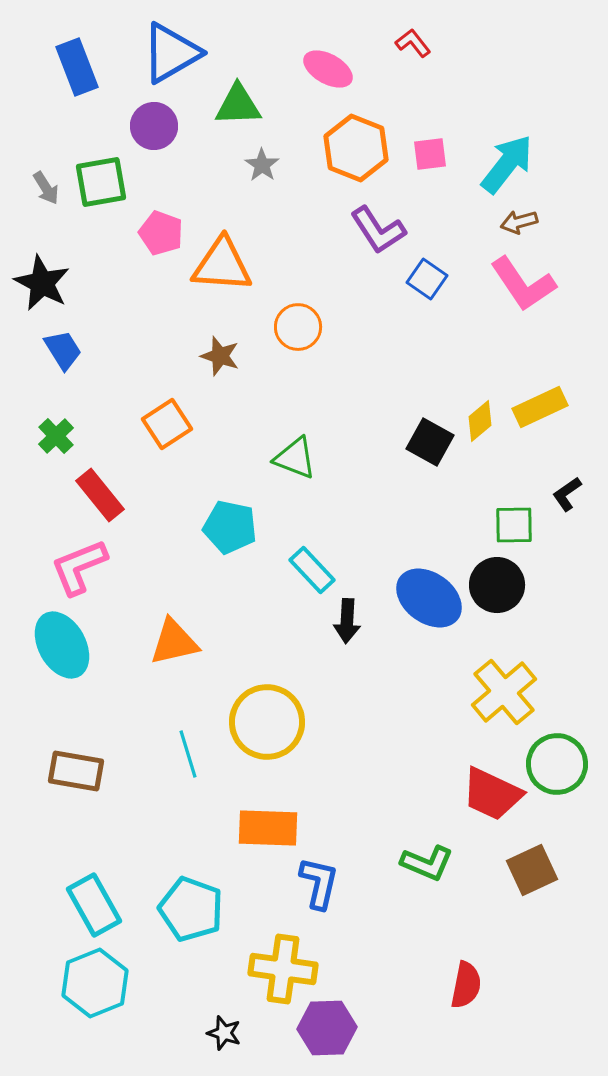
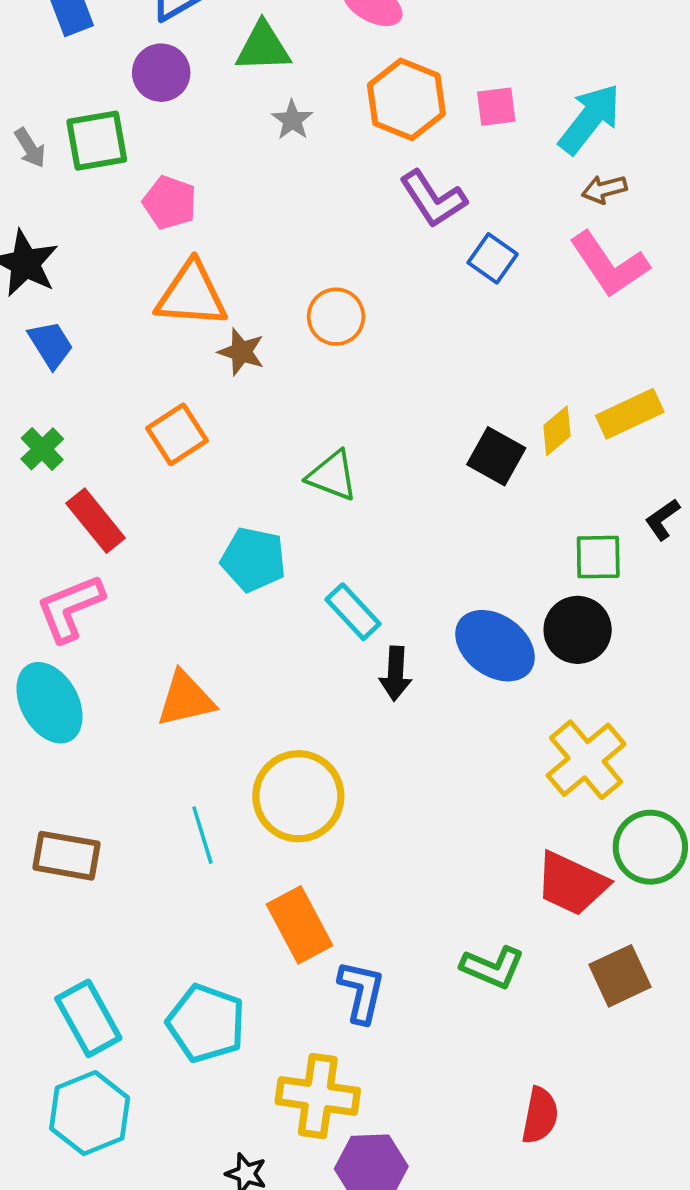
orange triangle: (222, 265) -> (192, 295), moved
orange rectangle: (268, 828) -> (300, 925), turned 60

